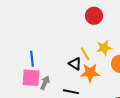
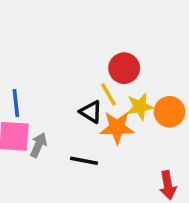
red circle: (94, 16) -> (124, 68), moved
yellow star: (104, 48) -> (140, 107), moved

